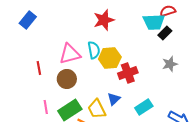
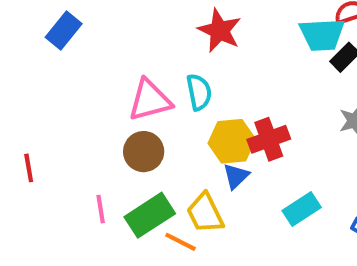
red star: (104, 20) -> (220, 31), turned -30
yellow hexagon: (110, 58) -> (232, 141), moved
red line: (39, 68) -> (29, 168), moved
blue triangle: (114, 99) -> (236, 176), moved

